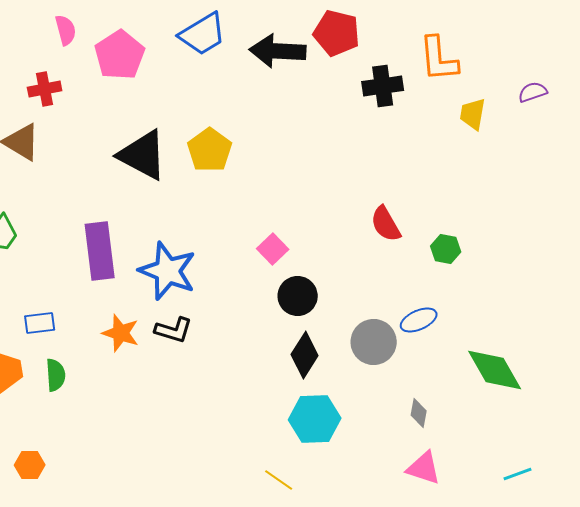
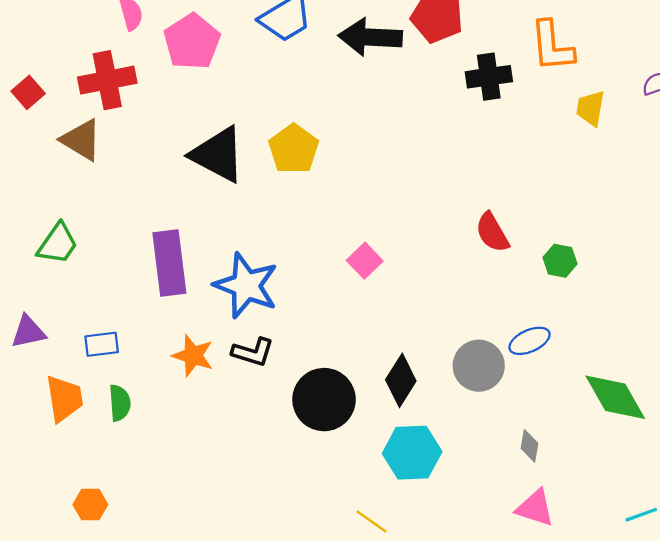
red cross: (45, 89) -> (107, 80), size x1.5
black circle: (298, 296) -> (324, 400), moved, size x1.4

